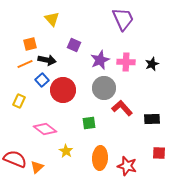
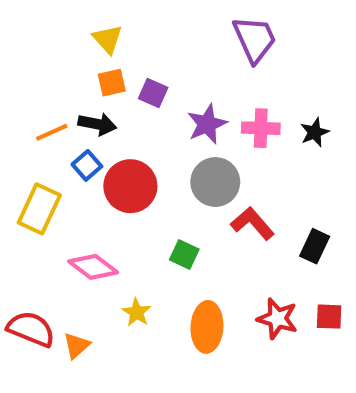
orange square: (30, 44) -> (112, 83), moved
yellow rectangle: (19, 101) -> (39, 209), size x1.6
black rectangle: (152, 119) -> (315, 246), turned -63
green square: (89, 123) -> (184, 254), turned 32
red star: (127, 166) -> (277, 319), moved

